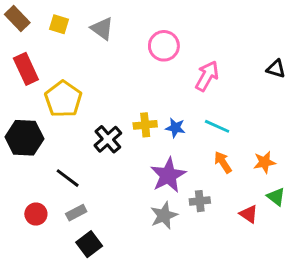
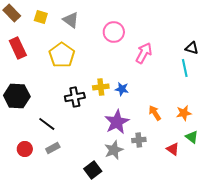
yellow pentagon: (63, 99) -> (62, 55), moved
cyan line: (217, 126) -> (185, 68), moved, turned 54
black cross: (108, 139) -> (75, 97), turned 30
black square: (89, 244) -> (93, 170), moved

